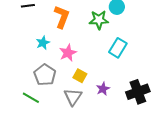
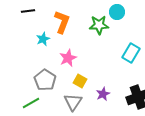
cyan star: (43, 43) -> (43, 39), moved
cyan rectangle: (118, 48) -> (131, 53), moved
green line: (31, 98) -> (31, 103), turned -60

